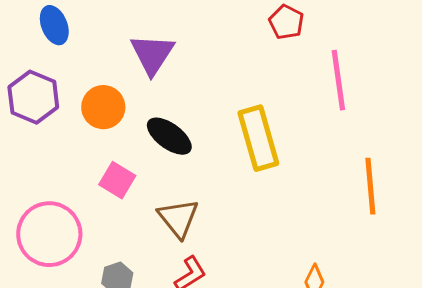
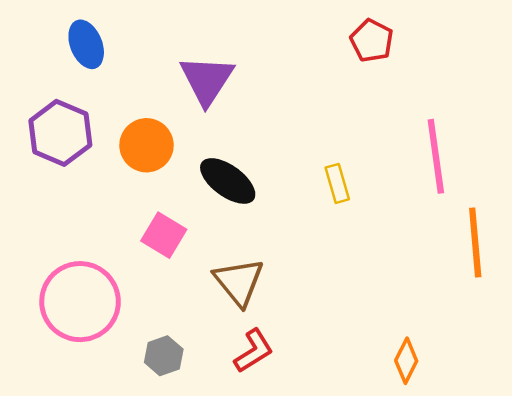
pink line: (338, 80) -> (436, 156), moved
yellow rectangle: (258, 138) -> (337, 183), size x0.5

